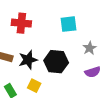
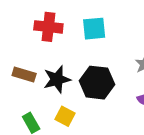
cyan square: (68, 24) -> (94, 29), moved

